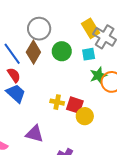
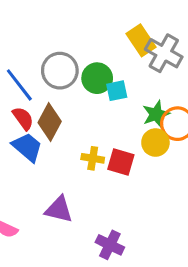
gray circle: (39, 29) -> (60, 71), moved
brown diamond: (33, 52) -> (50, 122), moved
cyan square: (89, 54) -> (117, 91), moved
yellow circle: (85, 116) -> (155, 143), moved

